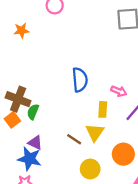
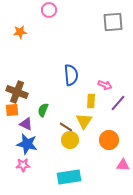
green semicircle: (33, 112) -> (43, 110), moved
orange square: (12, 120) -> (12, 110), turned 32
purple triangle: (35, 143) -> (26, 124), moved
yellow circle: (90, 169) -> (70, 140), moved

